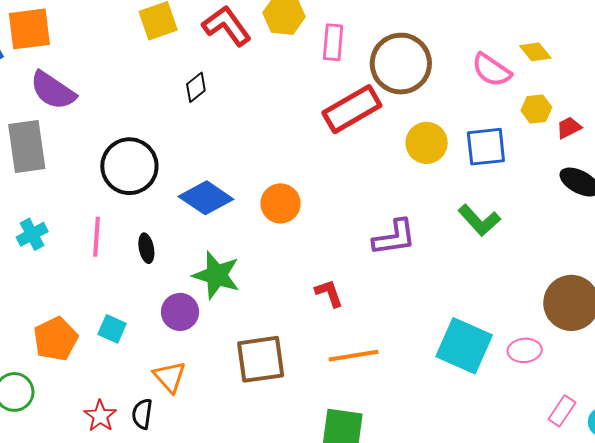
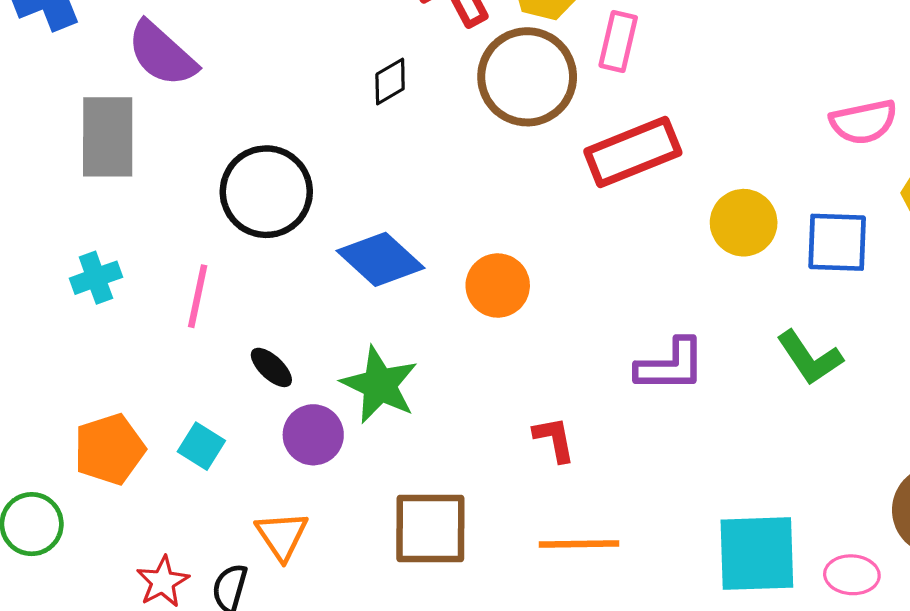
brown circle: (401, 64) -> (527, 77), moved
pink semicircle: (492, 70) -> (863, 122), turned -54
black ellipse: (146, 248) -> (271, 367), moved, turned -44
cyan square: (464, 346) -> (757, 554), turned -34

